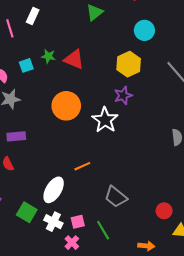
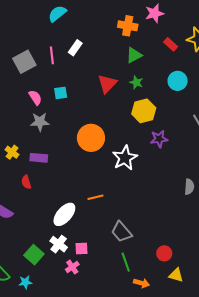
green star: (48, 56) -> (136, 82), moved
red triangle: (74, 59) -> (107, 84), moved, turned 40
yellow hexagon: (129, 64) -> (144, 111), moved
purple star: (123, 95) -> (159, 139), moved
green square: (27, 212) -> (34, 255), moved
green line: (103, 230) -> (126, 262), moved

